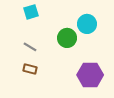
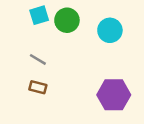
green circle: (67, 38) -> (67, 20), moved

